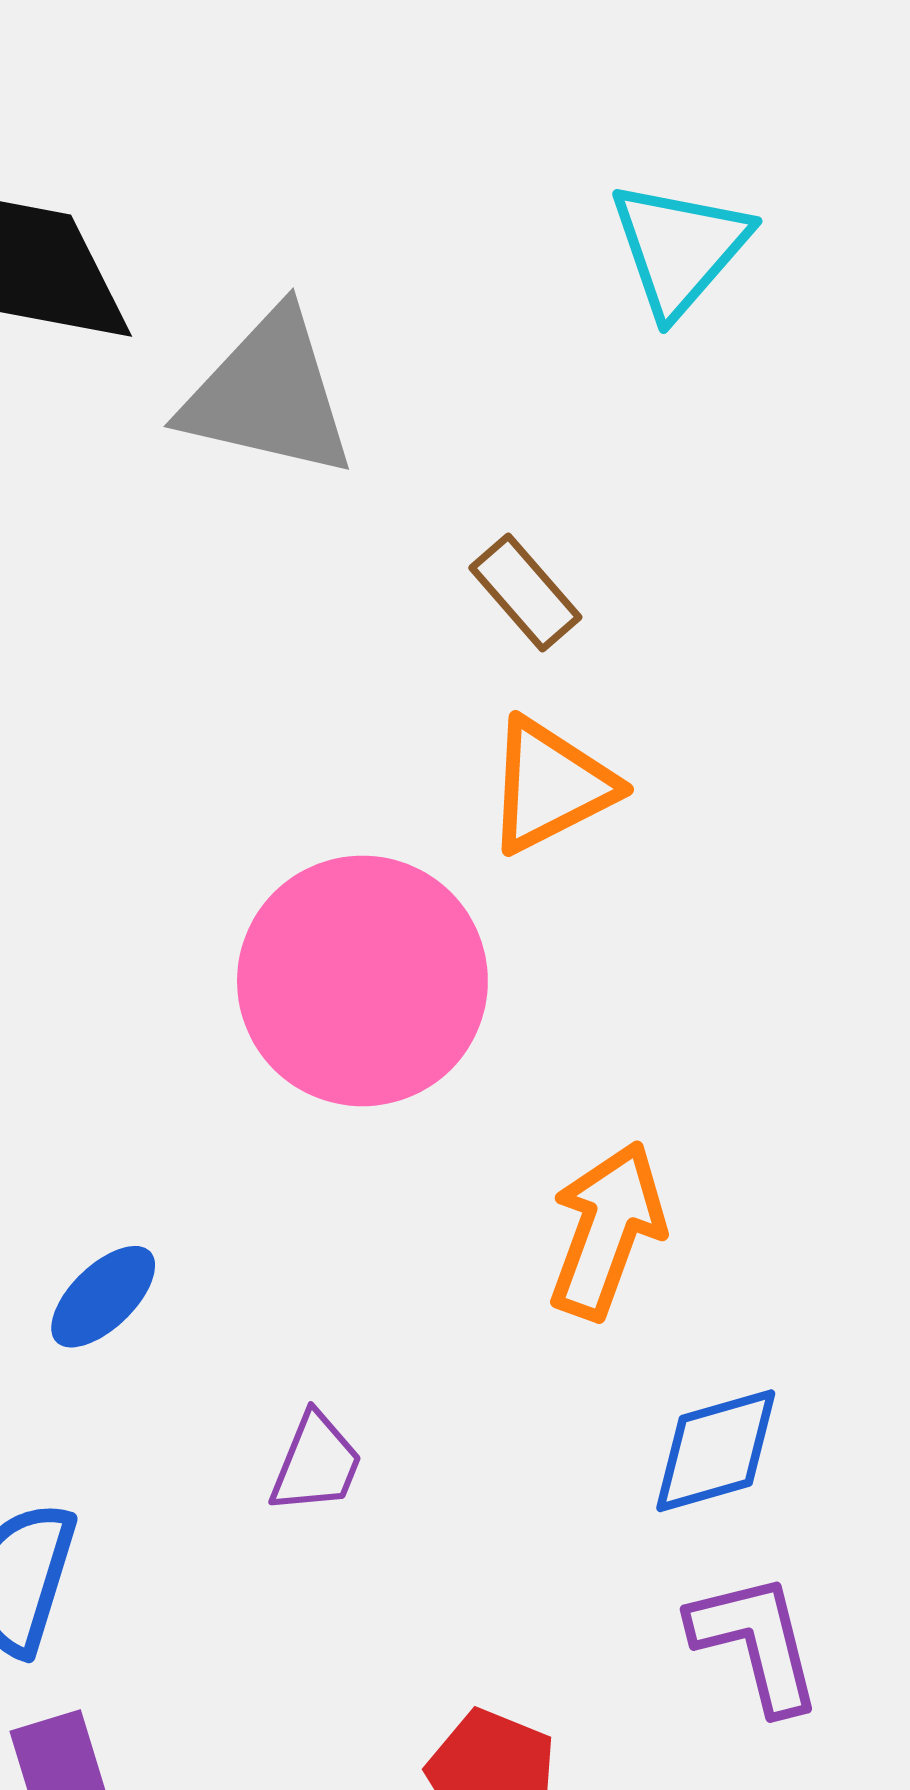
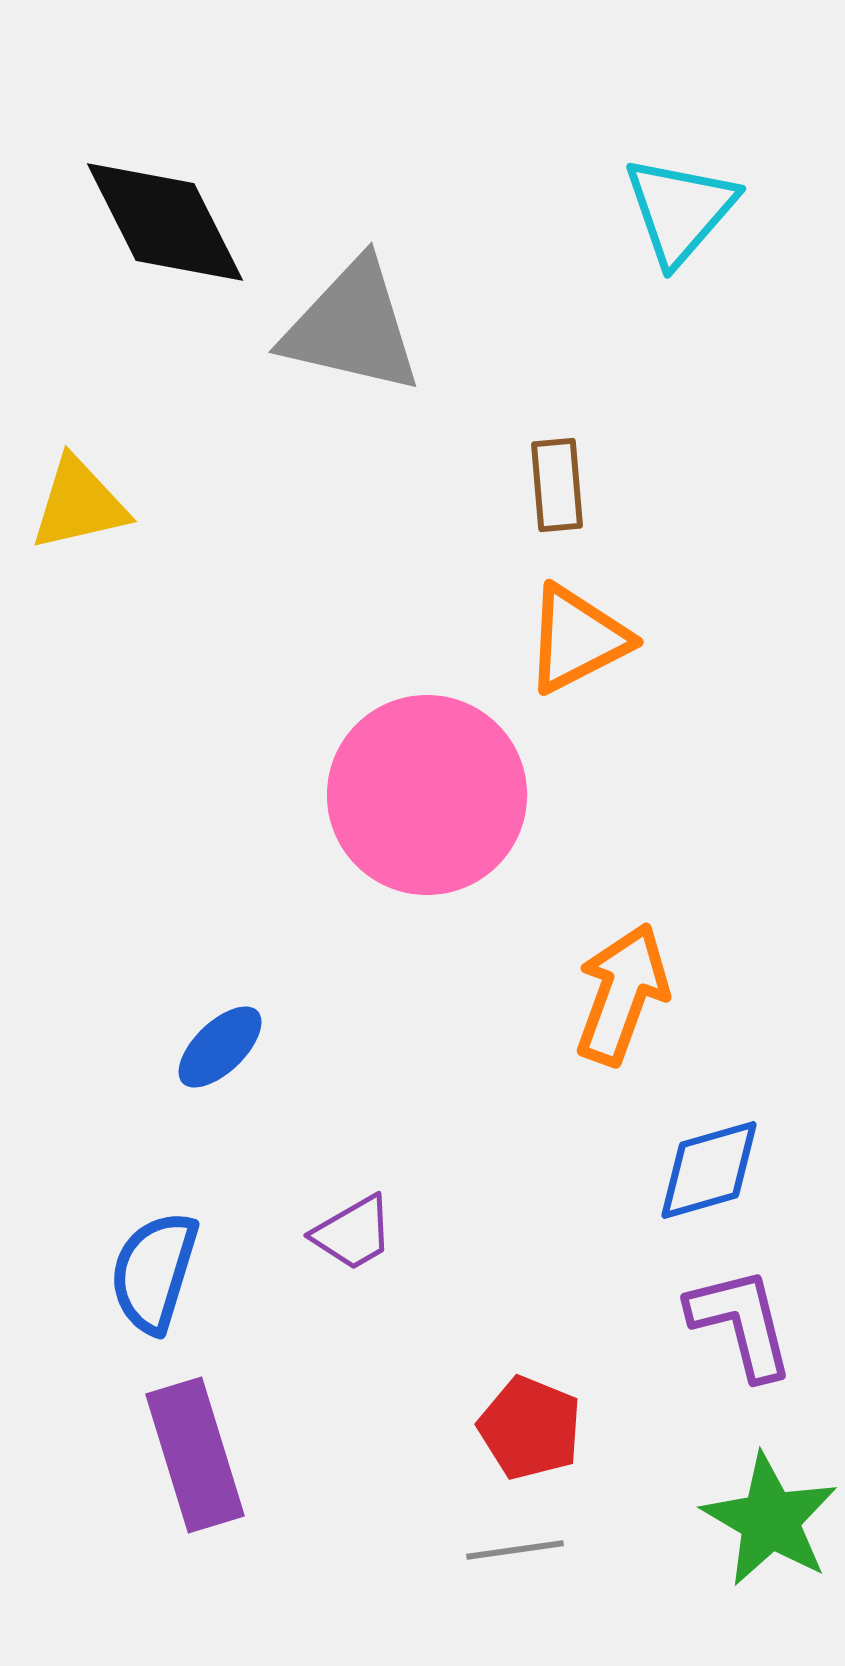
brown rectangle: (525, 593) -> (557, 485), turned 36
purple trapezoid: (316, 1463) -> (353, 1233), moved, turned 38

